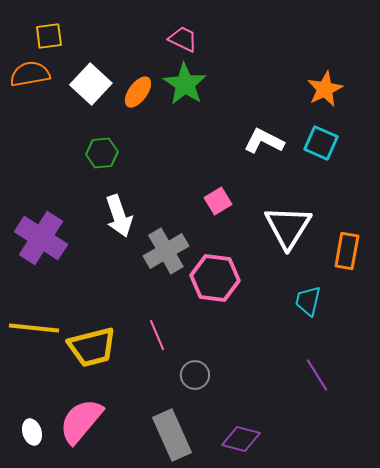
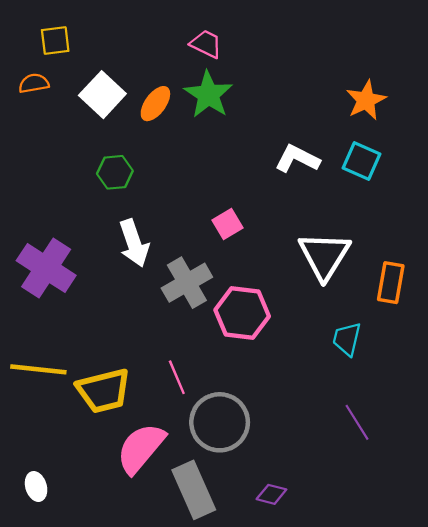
orange semicircle: (30, 74) -> (34, 83), size x0.7
pink square: (218, 201) -> (227, 224), moved
gray circle: (195, 375) -> (220, 422), size x1.8
pink semicircle: (81, 421) -> (141, 448), moved
purple diamond: (241, 439) -> (271, 494), size x0.7

